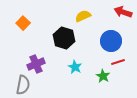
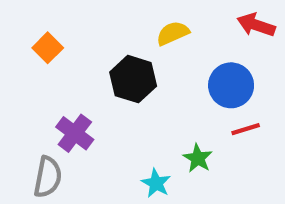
purple cross: (36, 64) -> (75, 133), turned -30
cyan star: (75, 67) -> (156, 183), moved
green star: (103, 76) -> (198, 158), moved

